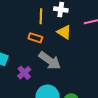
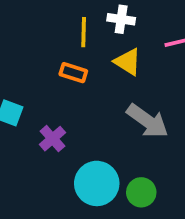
gray arrow: (50, 61) -> (147, 121), moved

